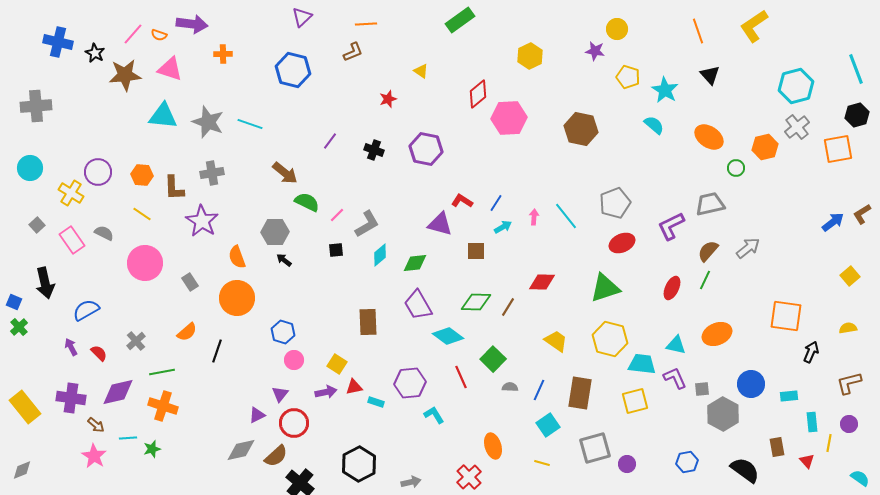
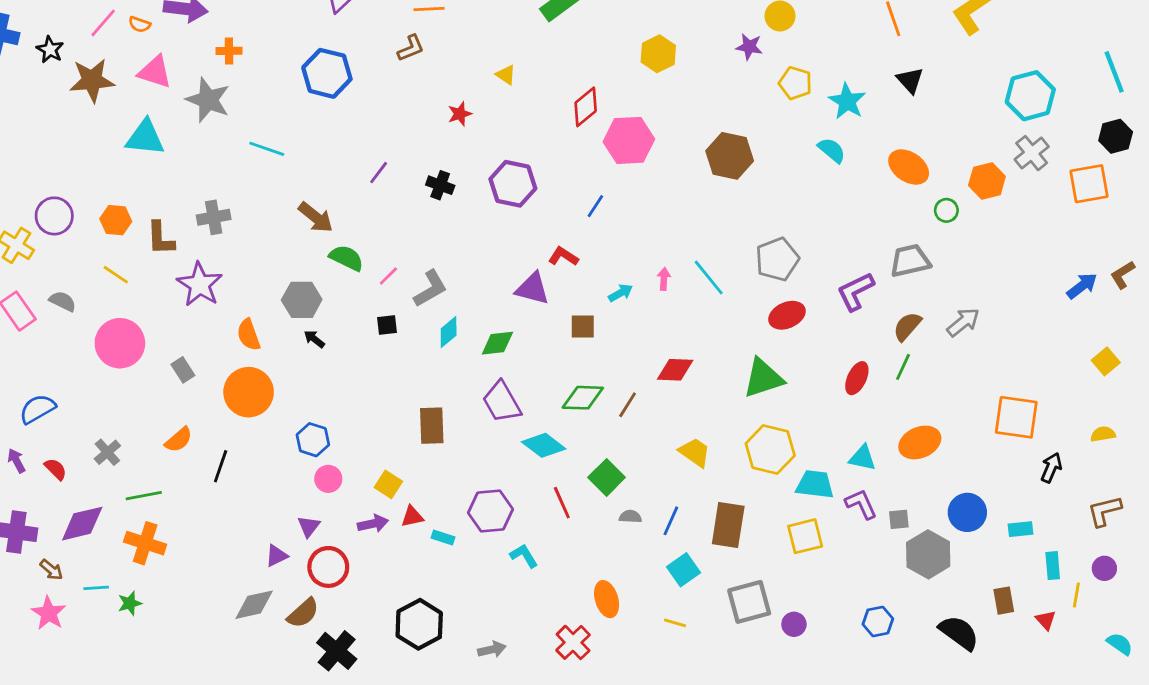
gray star: (208, 122) -> (208, 100), moved
blue line: (496, 203) -> (595, 206), moved

